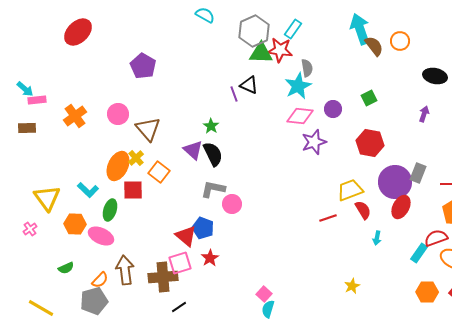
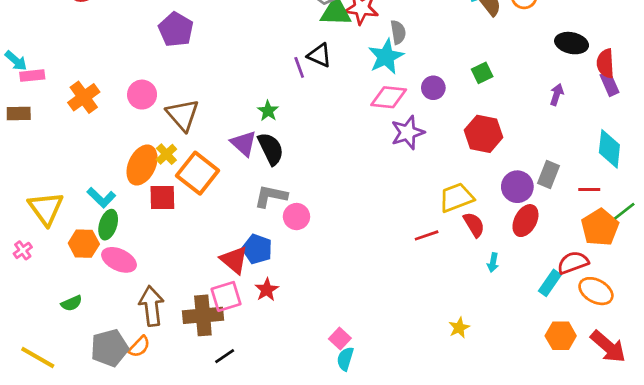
orange square: (159, 172) -> (198, 173), size x1.4
purple circle: (395, 182) -> (517, 187), size x0.7
green ellipse: (110, 210) -> (108, 225), moved
orange semicircle: (100, 280) -> (139, 347), moved

